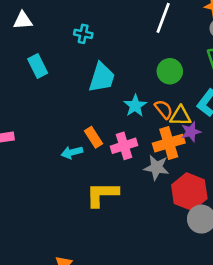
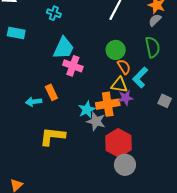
cyan rectangle: (38, 66) -> (16, 33), turned -60
cyan star: (135, 106) -> (87, 110), moved
orange semicircle: (164, 109) -> (124, 67), moved
pink cross: (124, 146) -> (73, 66), moved, turned 30

